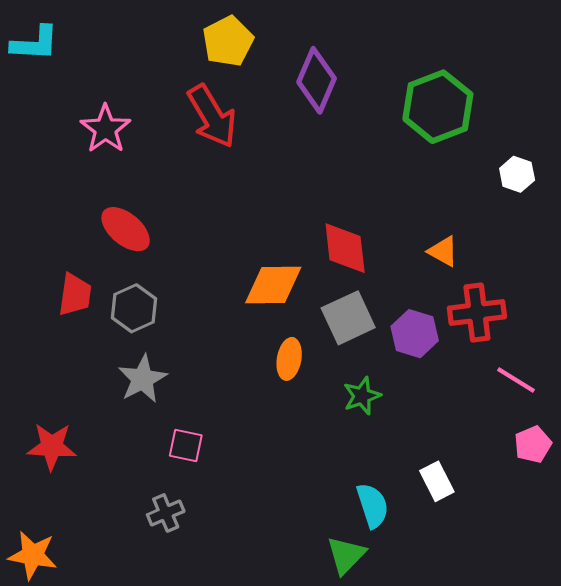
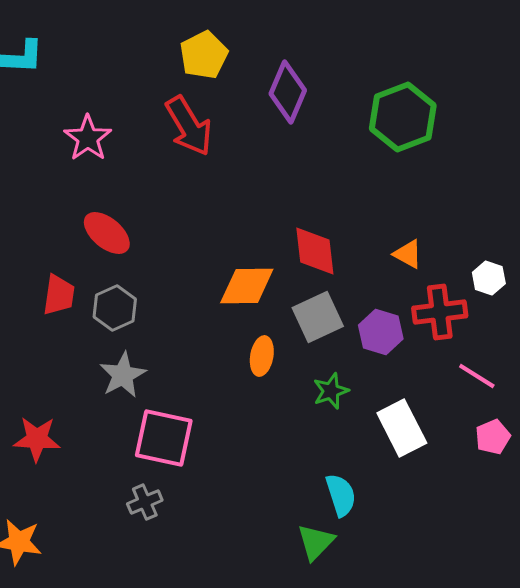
white hexagon: (517, 174) -> (489, 278), moved
pink square: (186, 445) -> (164, 438), size x1.8
white rectangle: (437, 481) -> (402, 428), moved, size x1.5

